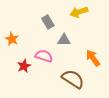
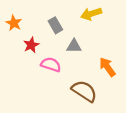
orange star: (12, 39) -> (14, 23), moved
red star: (24, 66) -> (31, 45), moved

